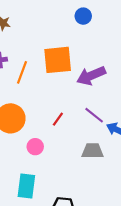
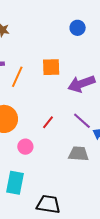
orange square: (58, 60) -> (51, 67), size x0.7

